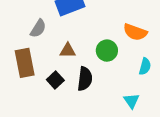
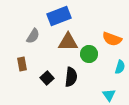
brown triangle: (68, 51) -> (68, 42), moved, size x1.5
brown rectangle: (25, 63) -> (22, 64), size x0.6

